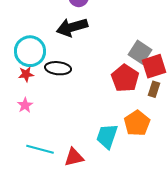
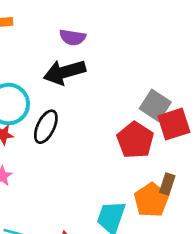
black ellipse: (58, 68) -> (46, 127), turned -70
brown rectangle: (154, 89) -> (167, 184), moved

